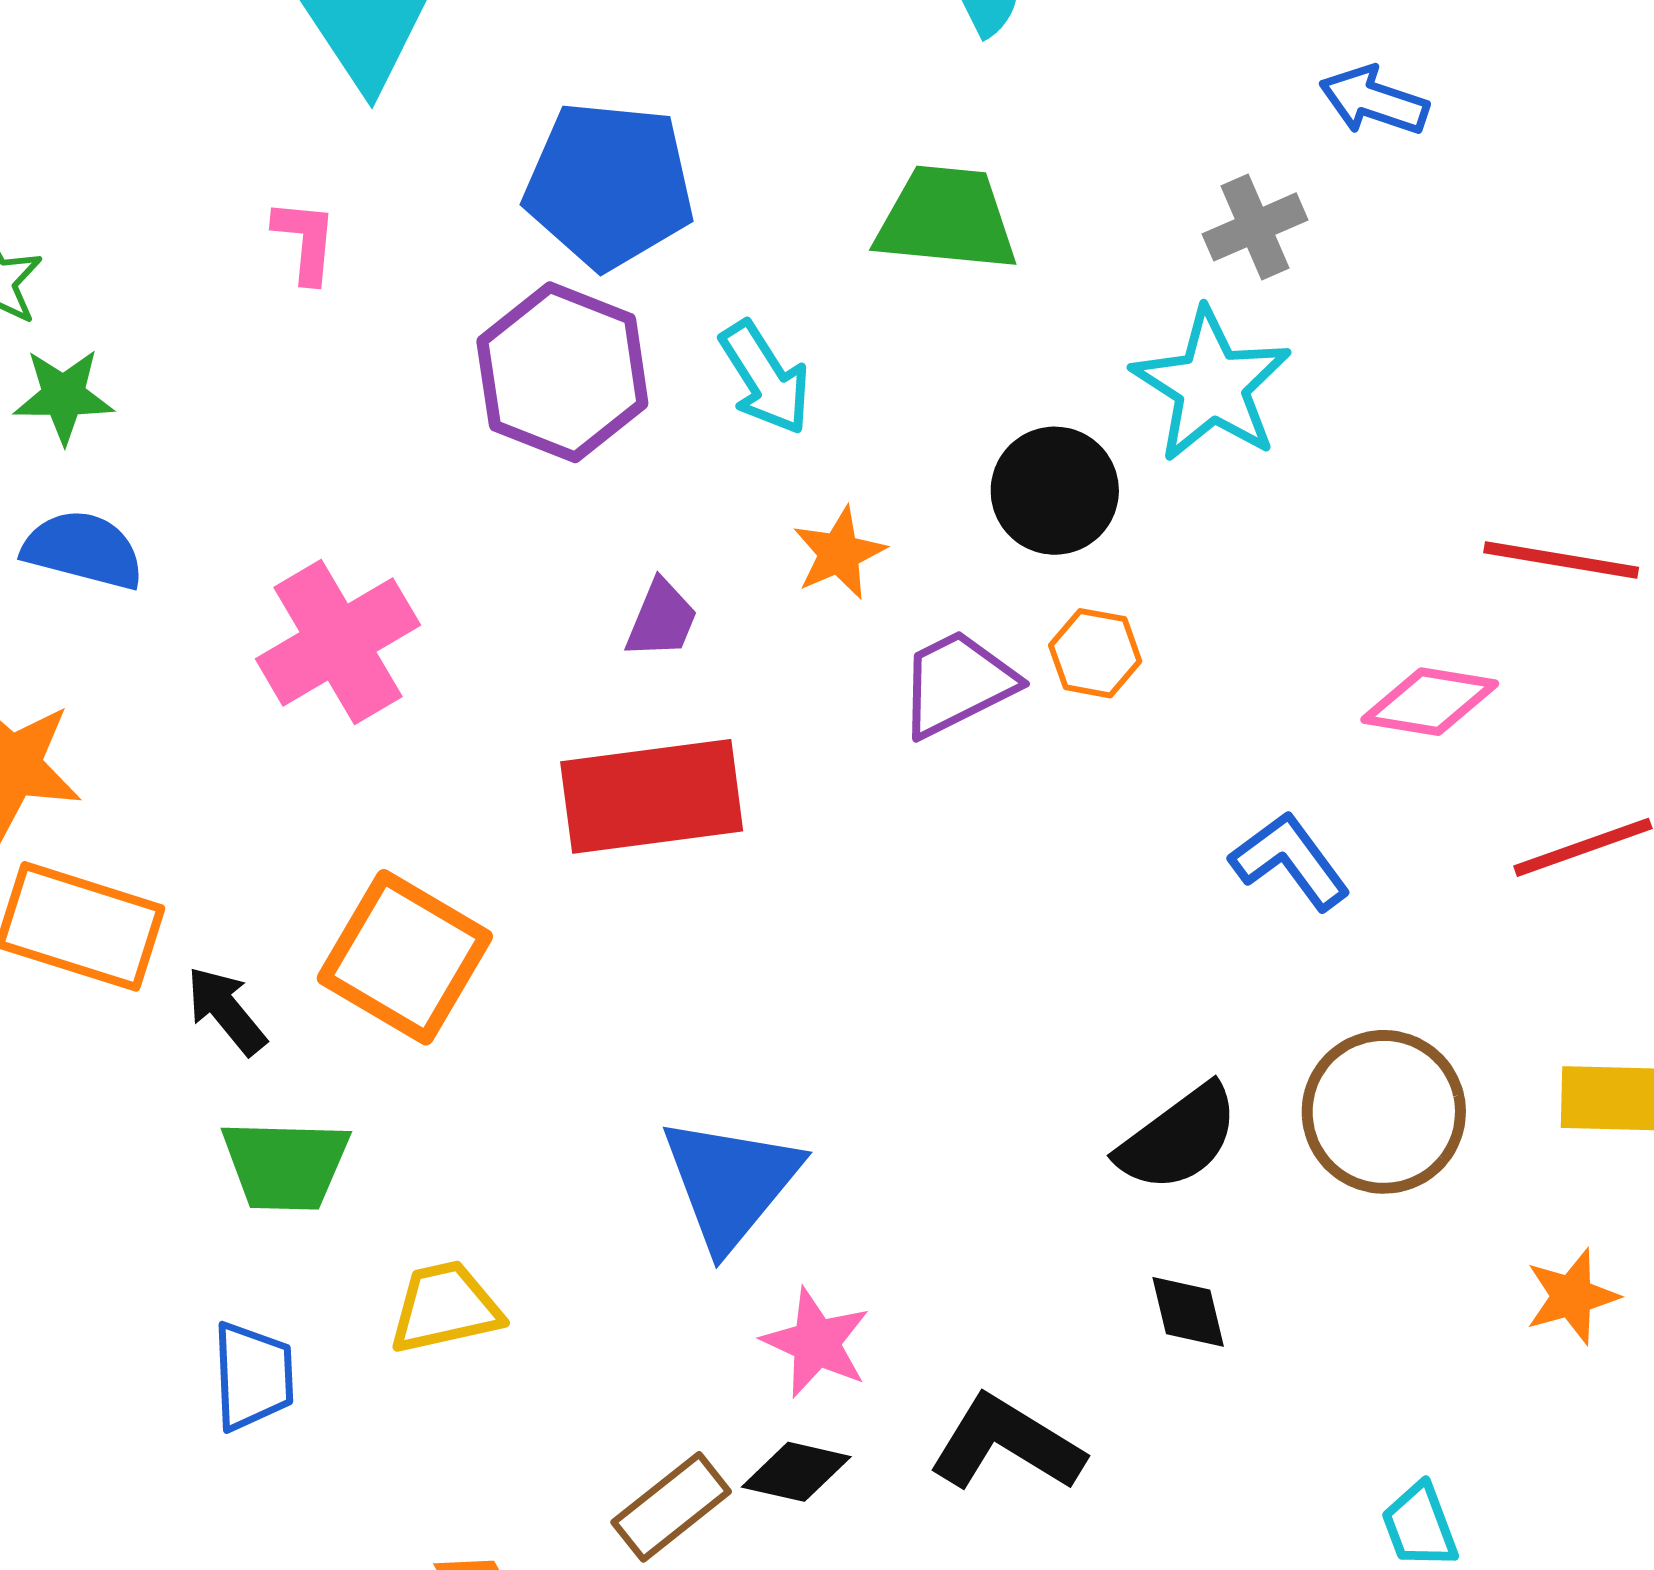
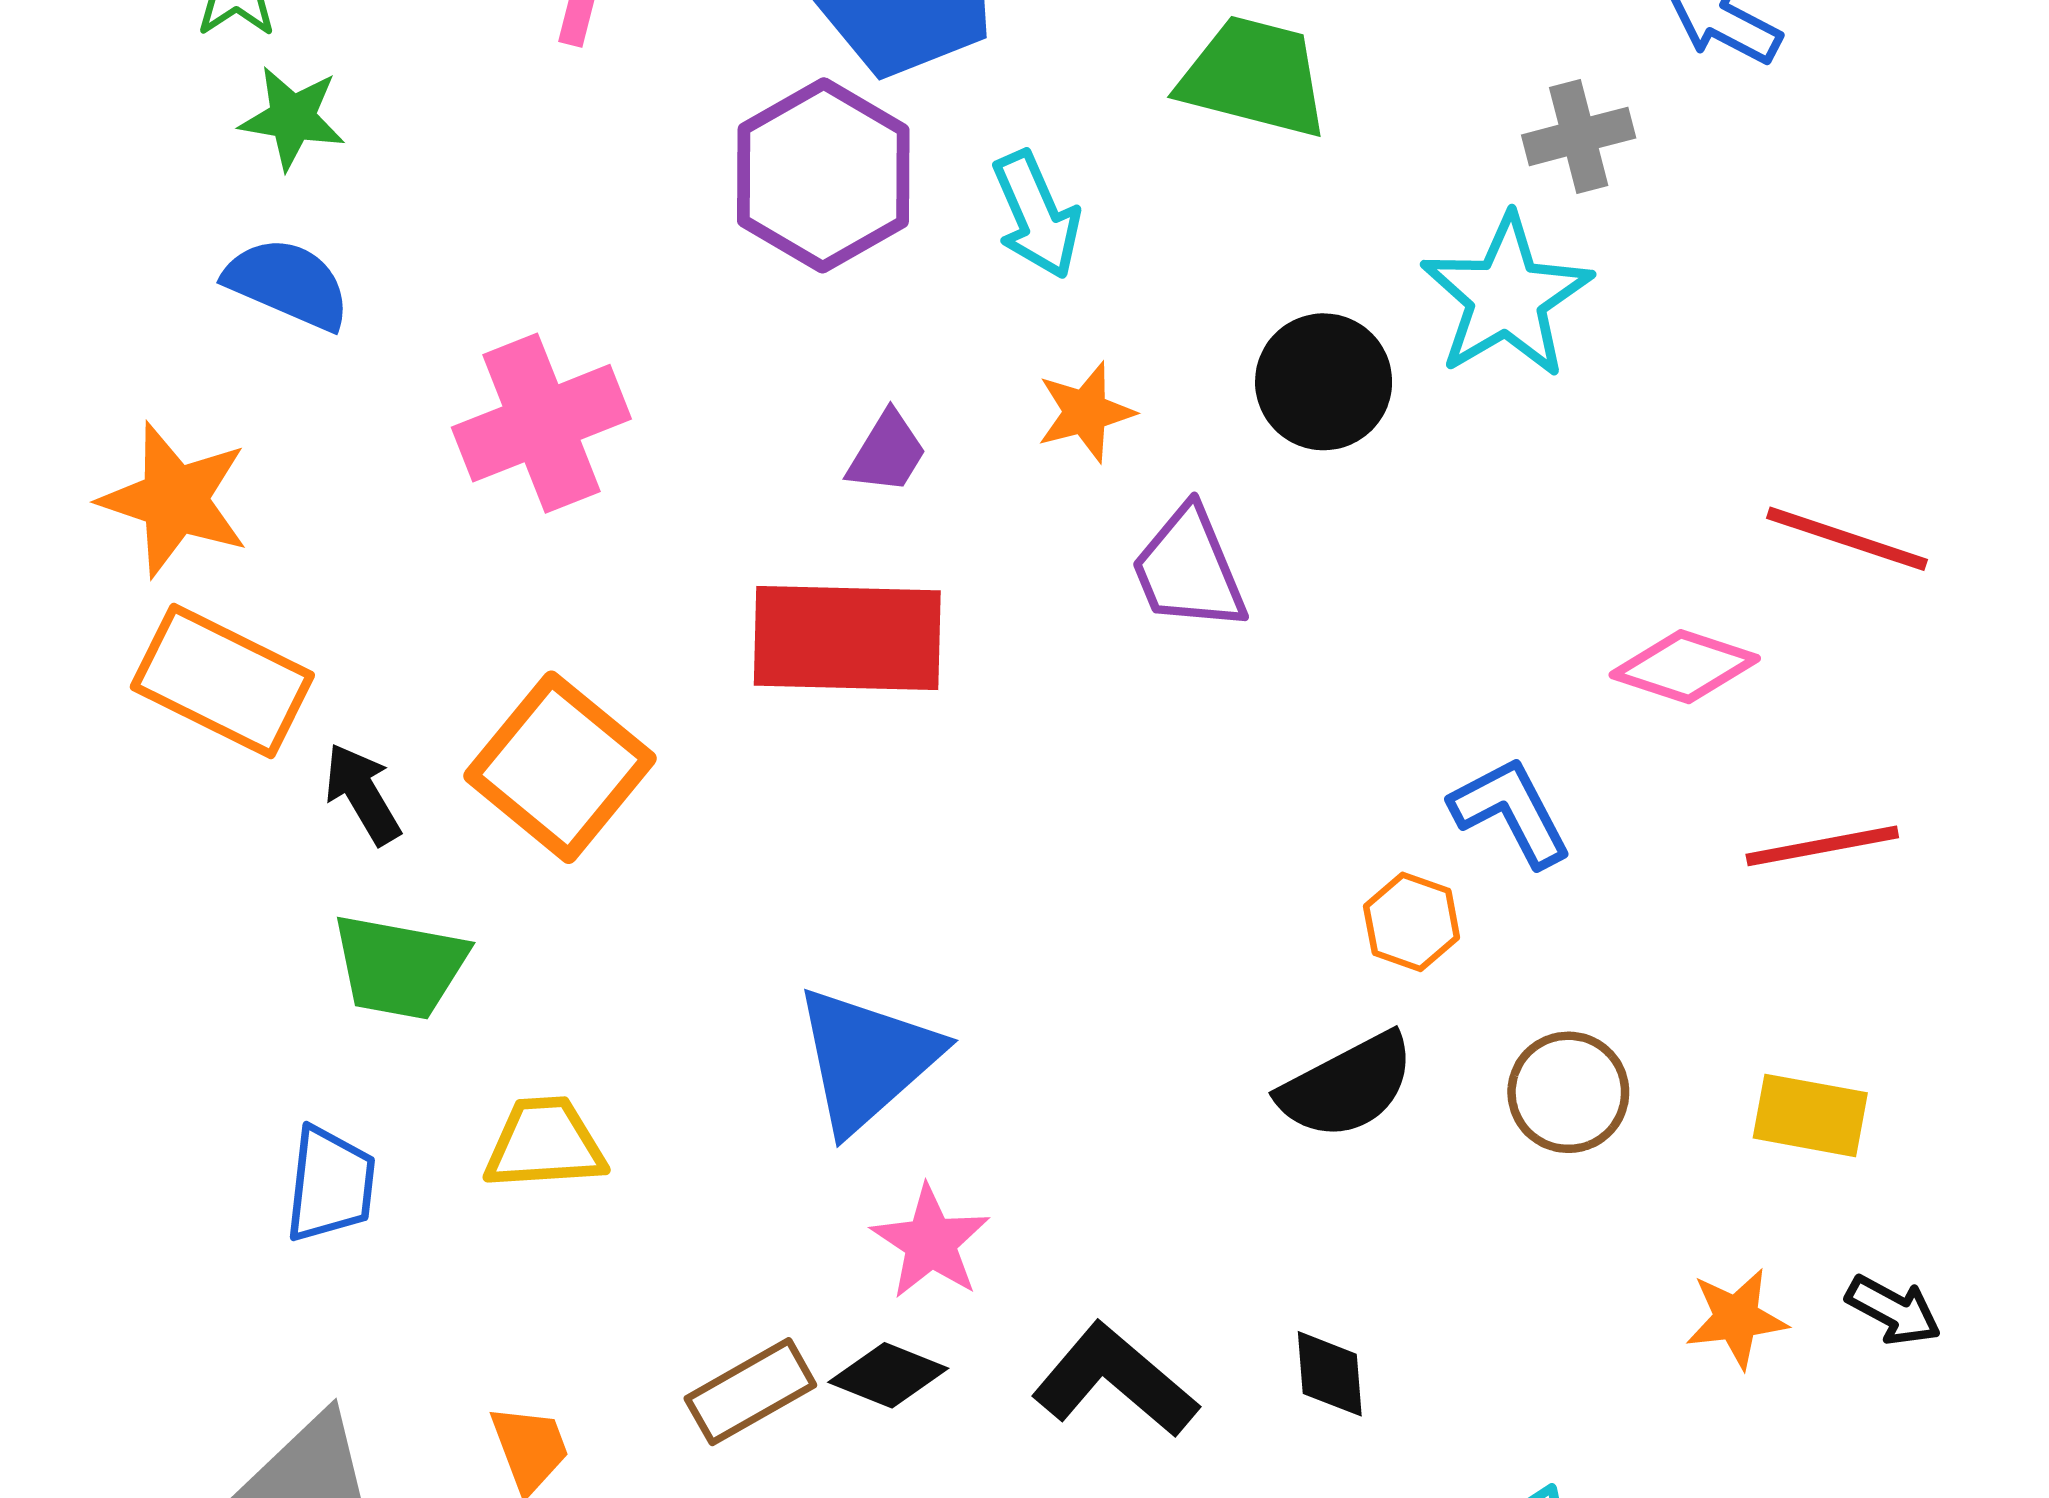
orange hexagon: (1095, 653) -> (1412, 922), moved
purple trapezoid: (957, 683) -> (1189, 569), turned -95
brown circle: (1384, 1112) -> (1568, 1092), size x0.7
black diamond: (1188, 1312) -> (1330, 1374), moved

